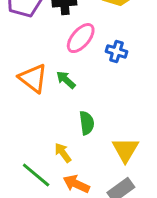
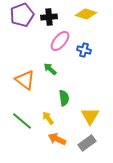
orange triangle: (33, 78) -> (25, 80), moved
green line: (36, 175) -> (22, 121), moved

